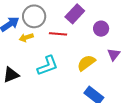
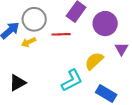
purple circle: (101, 29) -> (105, 24), size x1.5
cyan L-shape: (48, 66) -> (72, 80), moved

